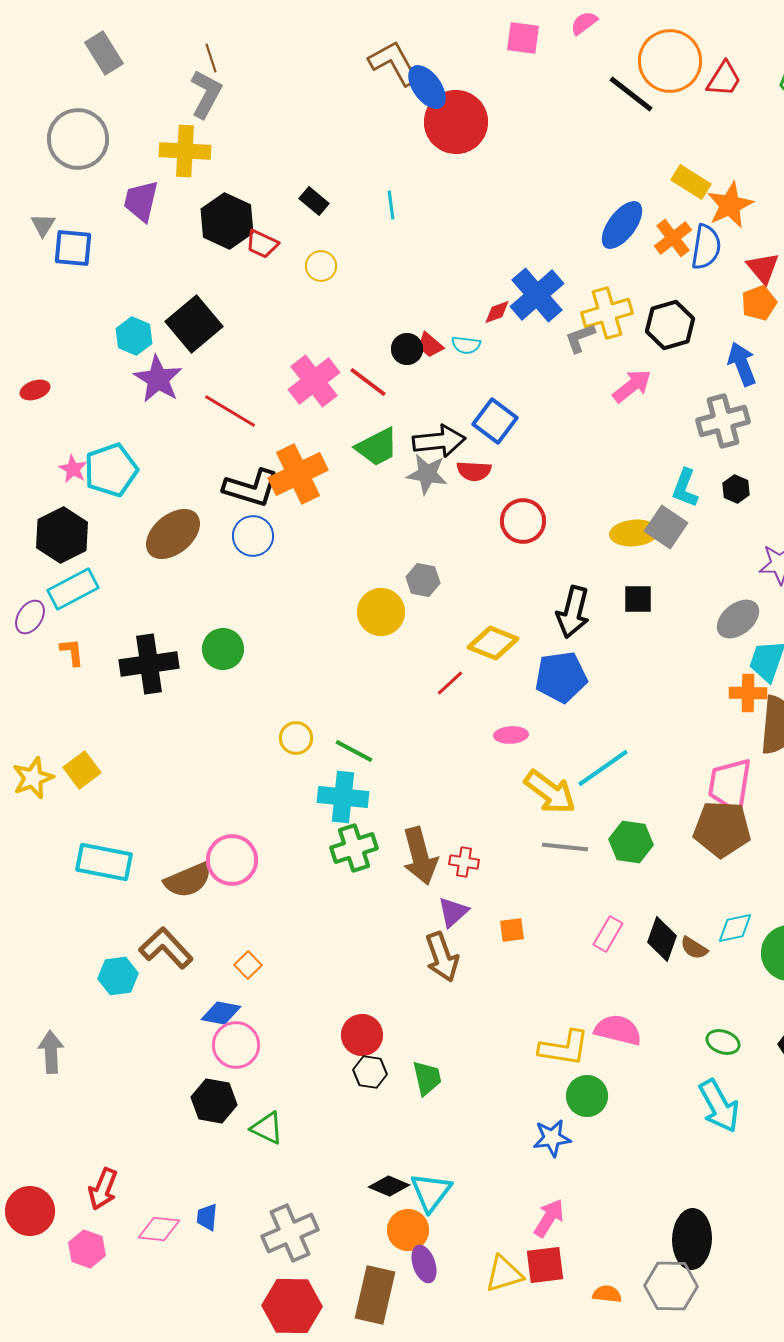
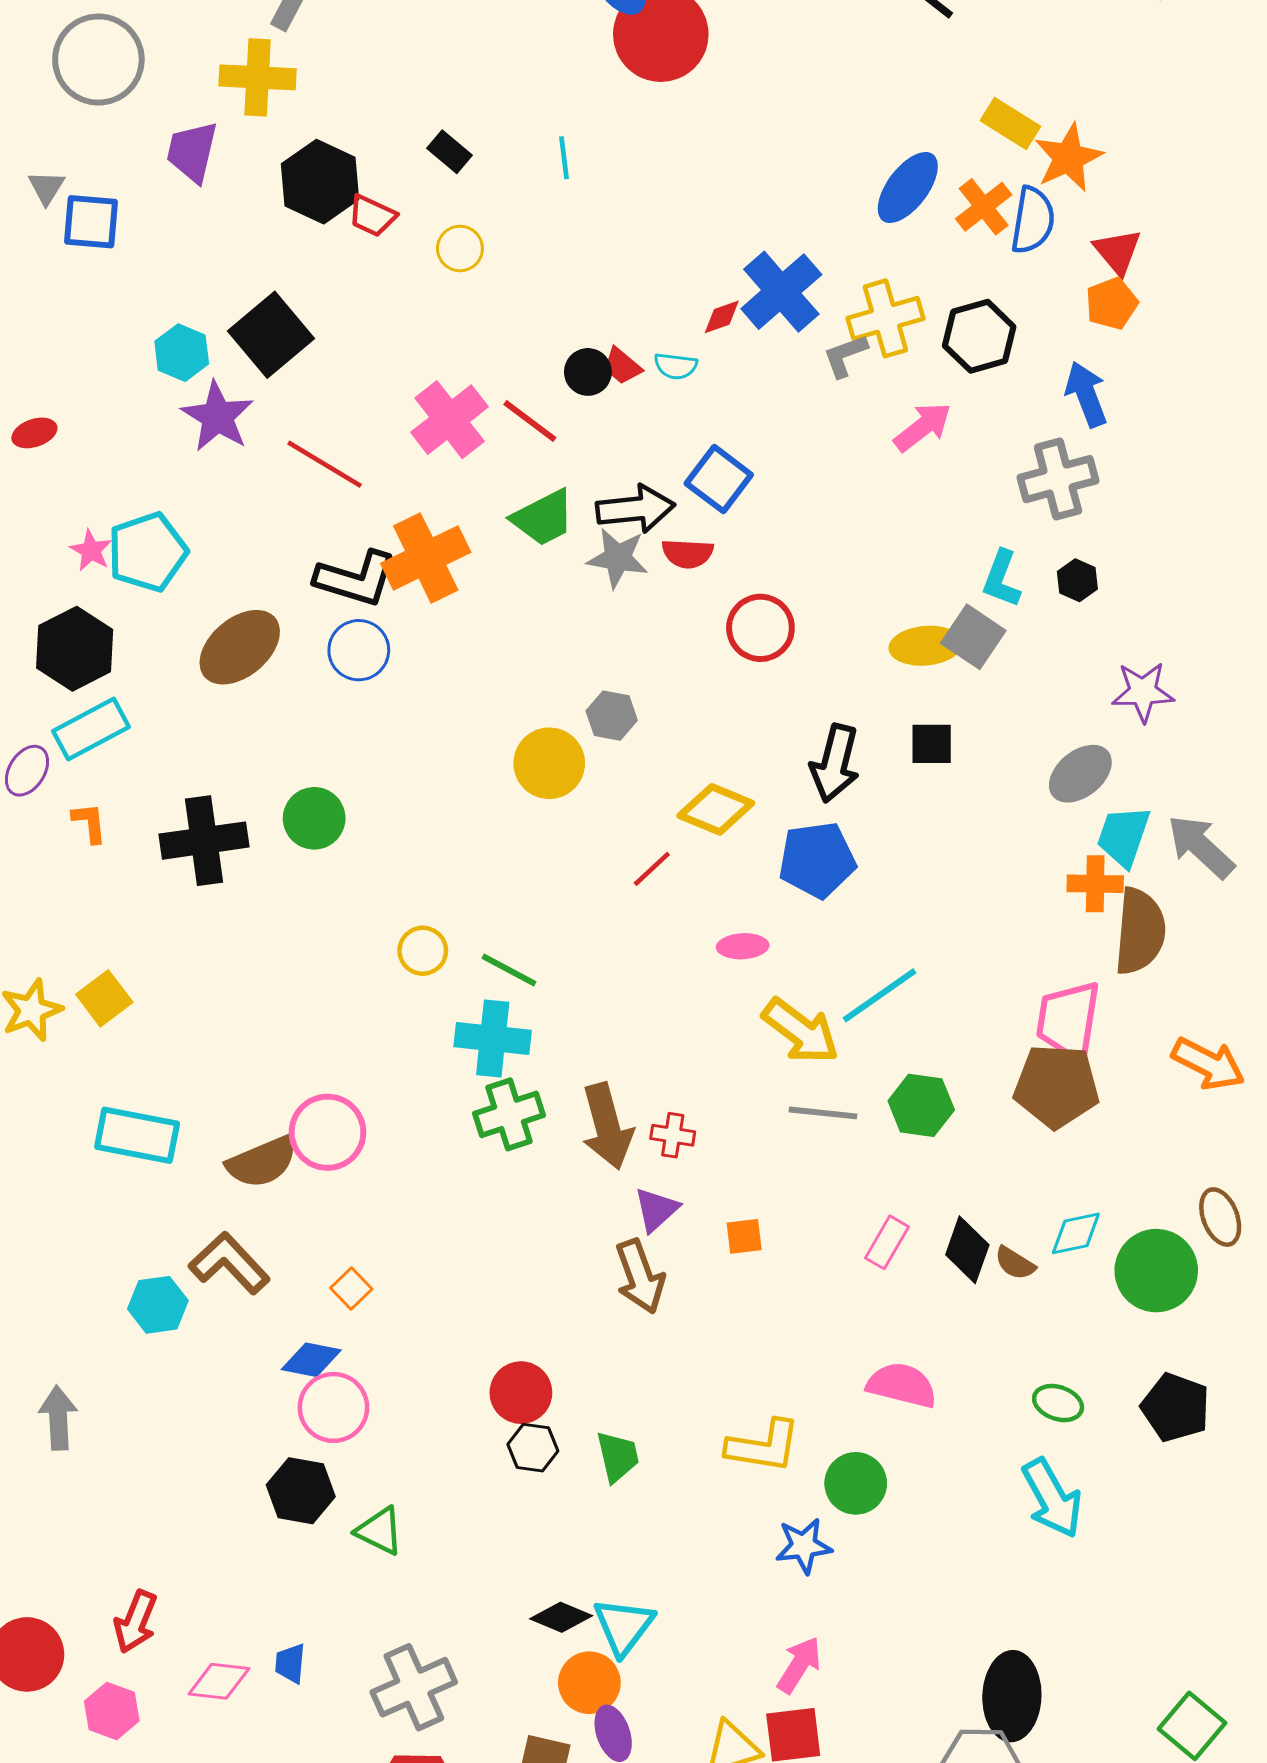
yellow L-shape: (564, 1048) -> (763, 1446), moved

